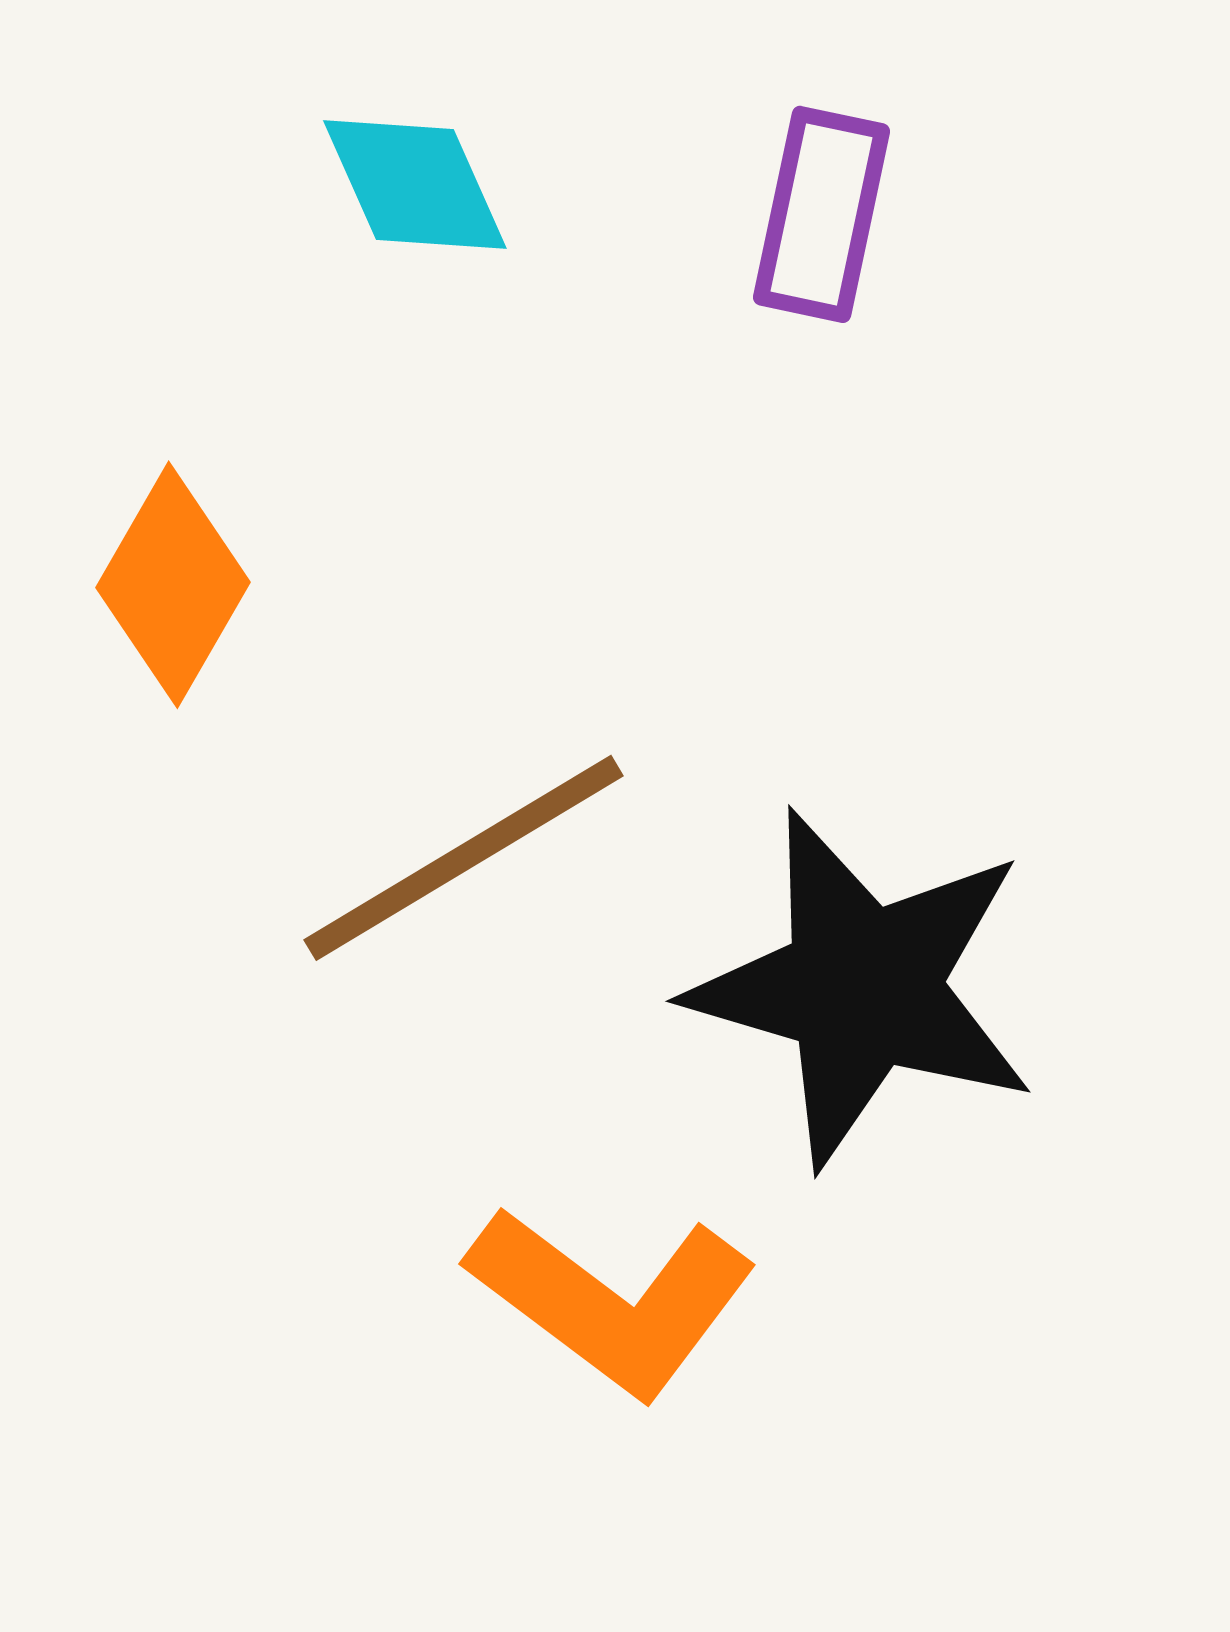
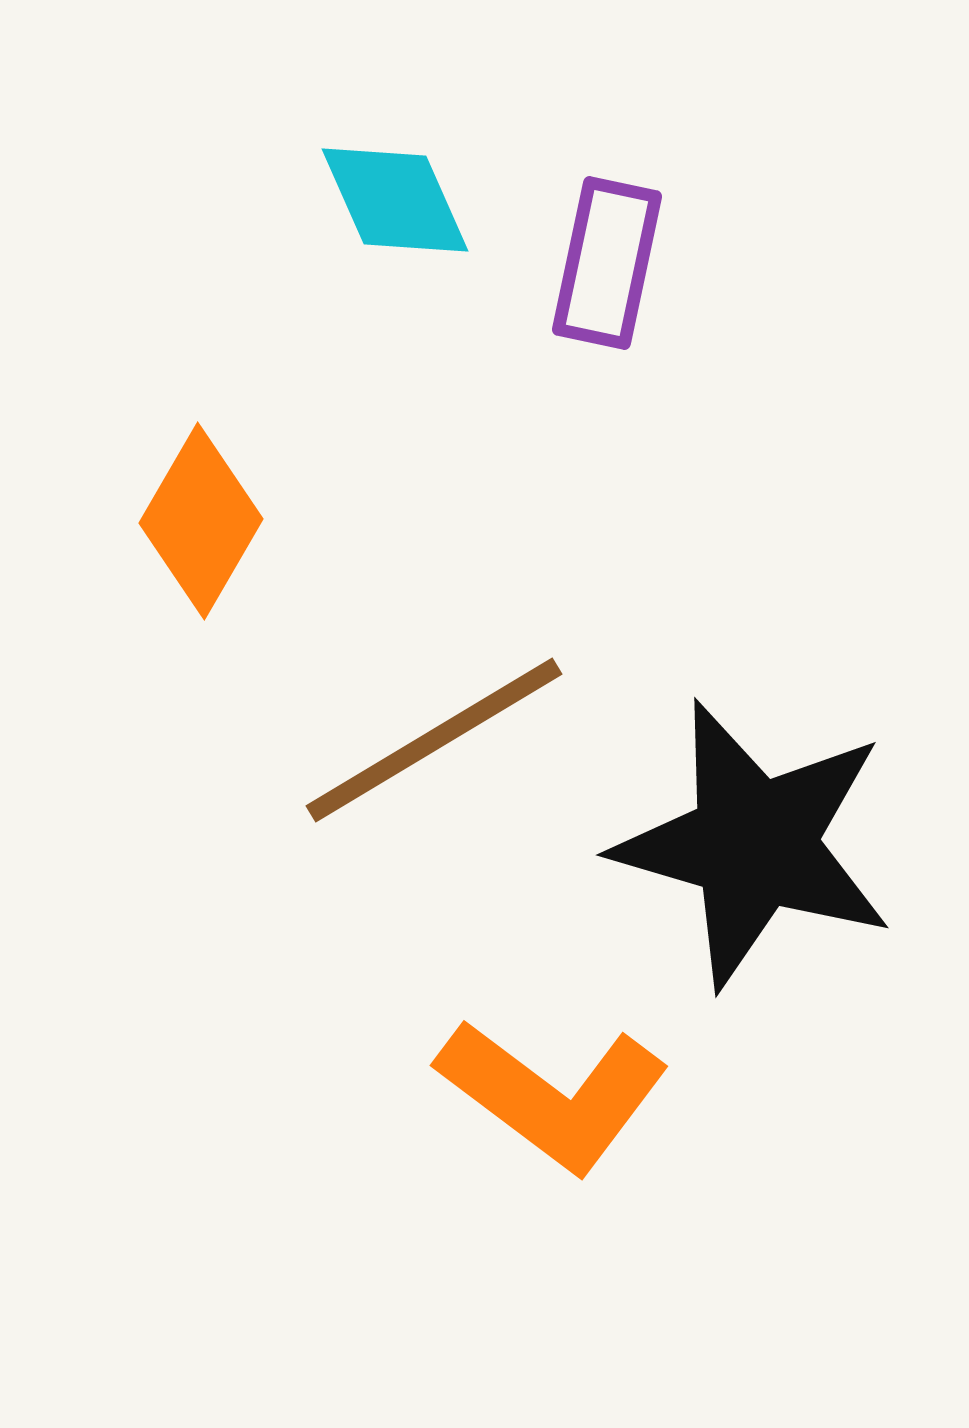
purple rectangle: (821, 214) -> (607, 263), moved

